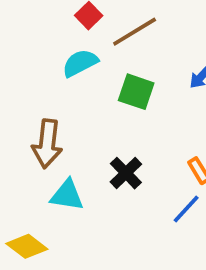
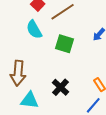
cyan semicircle: (80, 63) -> (34, 29), turned -90

